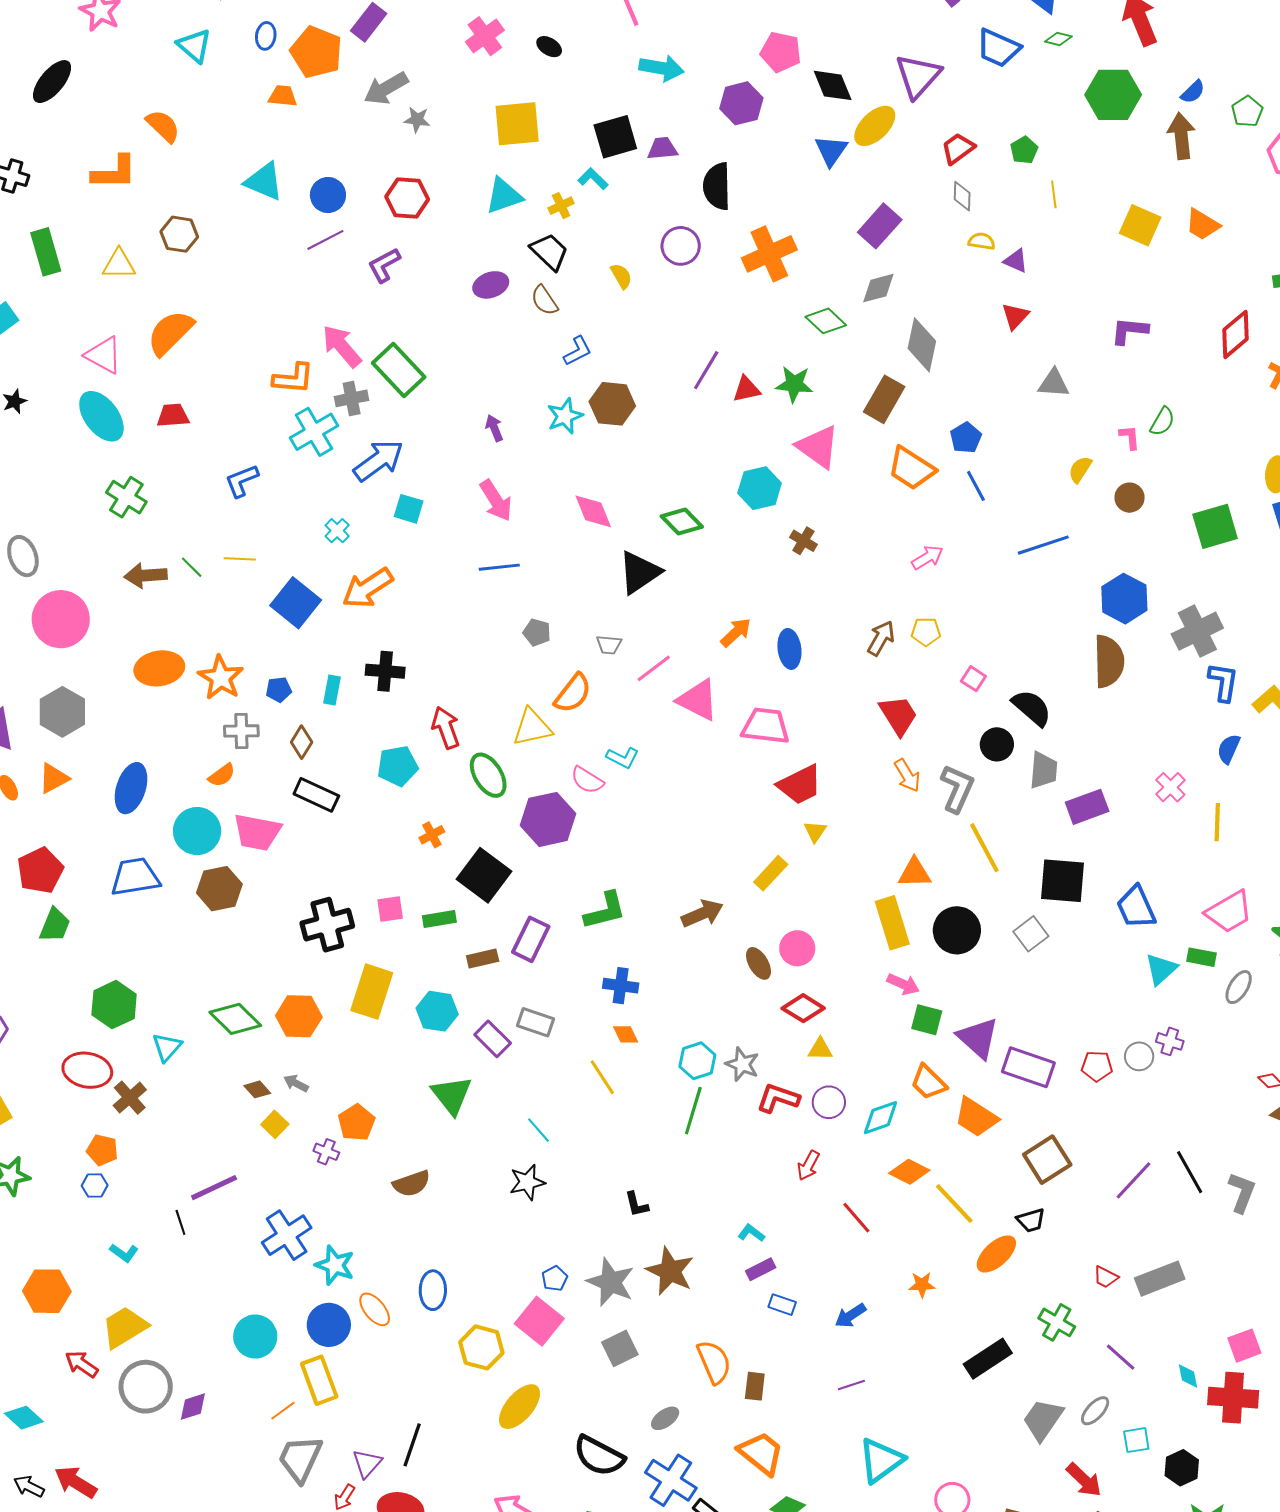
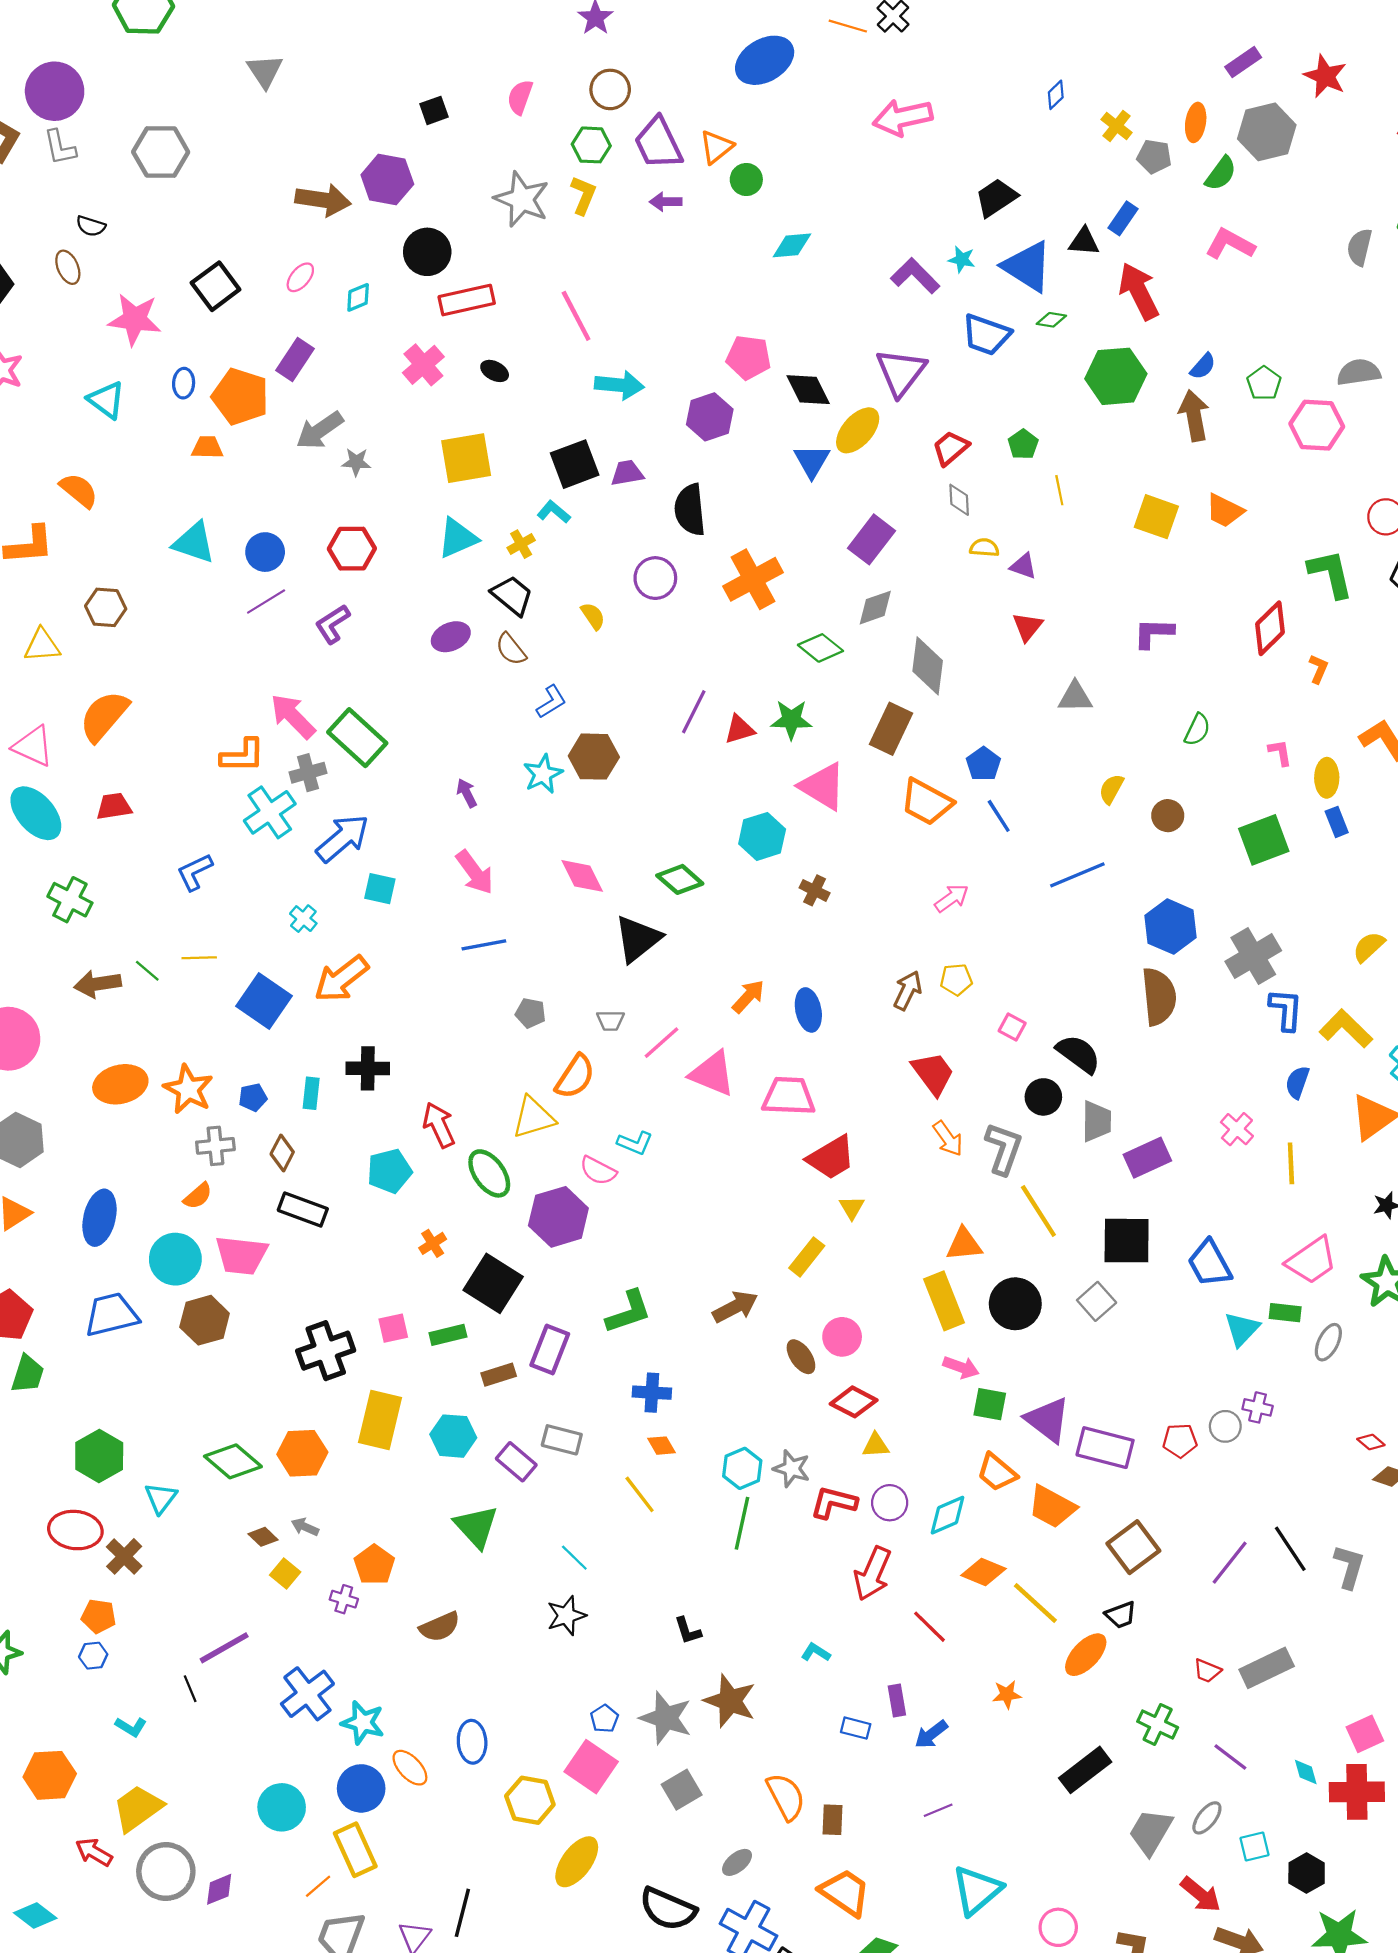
pink L-shape: (1130, 437) -> (1280, 752), moved
red arrow: (808, 1166) -> (873, 1574), size x1.6
purple rectangle: (761, 1269) -> (897, 1701), moved, turned -68

